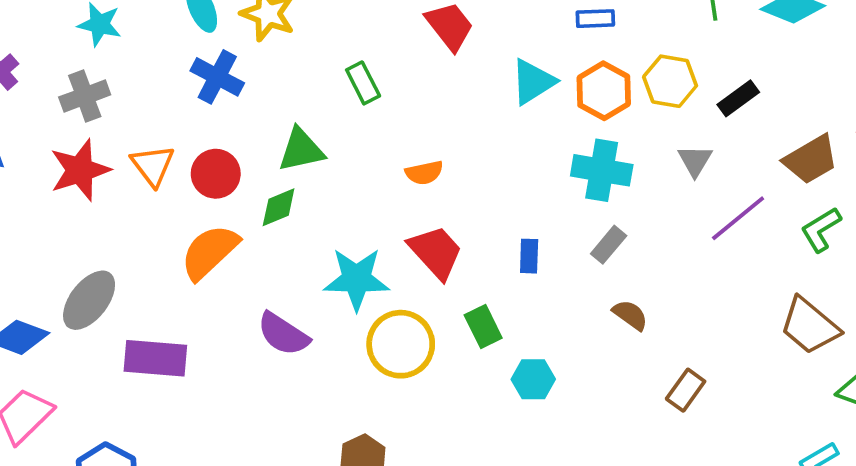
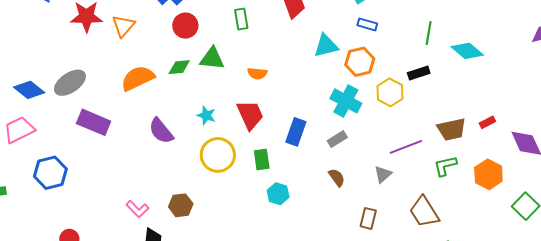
yellow hexagon: (670, 81) -> (390, 92), moved
black rectangle: (738, 98) -> (419, 73), moved
green triangle: (301, 150) -> (212, 59), moved
gray triangle: (695, 161) -> (383, 174), moved
red circle: (216, 174) -> (185, 26), moved
blue rectangle: (529, 256) -> (296, 132), size x1.5
cyan star: (357, 279) -> (206, 115), size x0.6
brown rectangle: (686, 390) -> (368, 218), moved, turned -40

